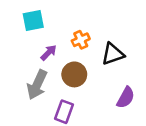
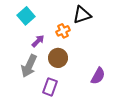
cyan square: (33, 21) -> (26, 16), turned -30
black triangle: (113, 54) -> (82, 15), moved

